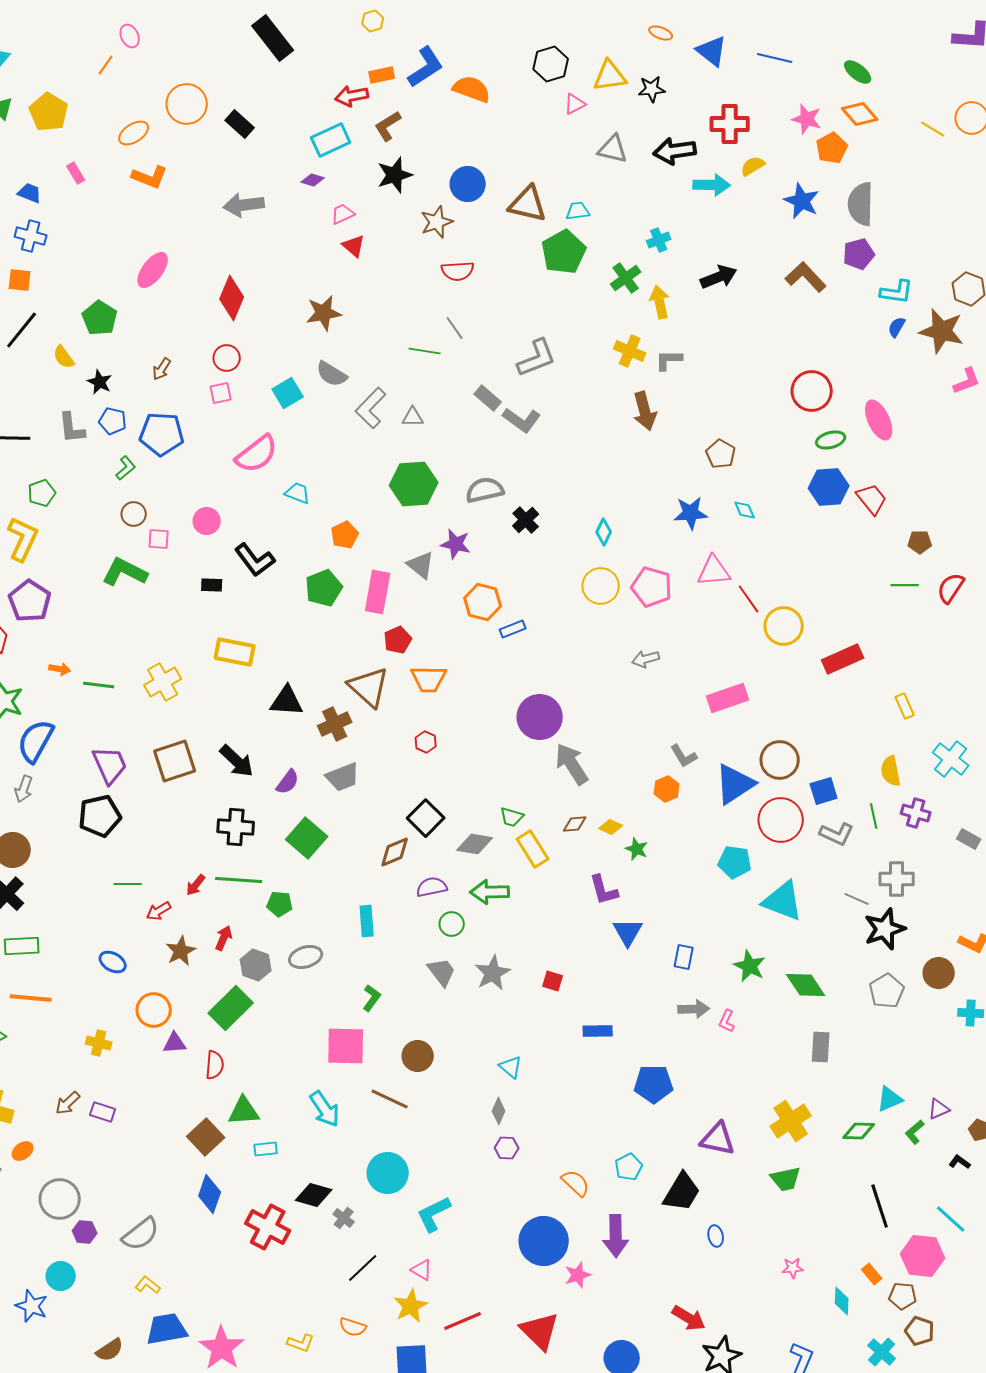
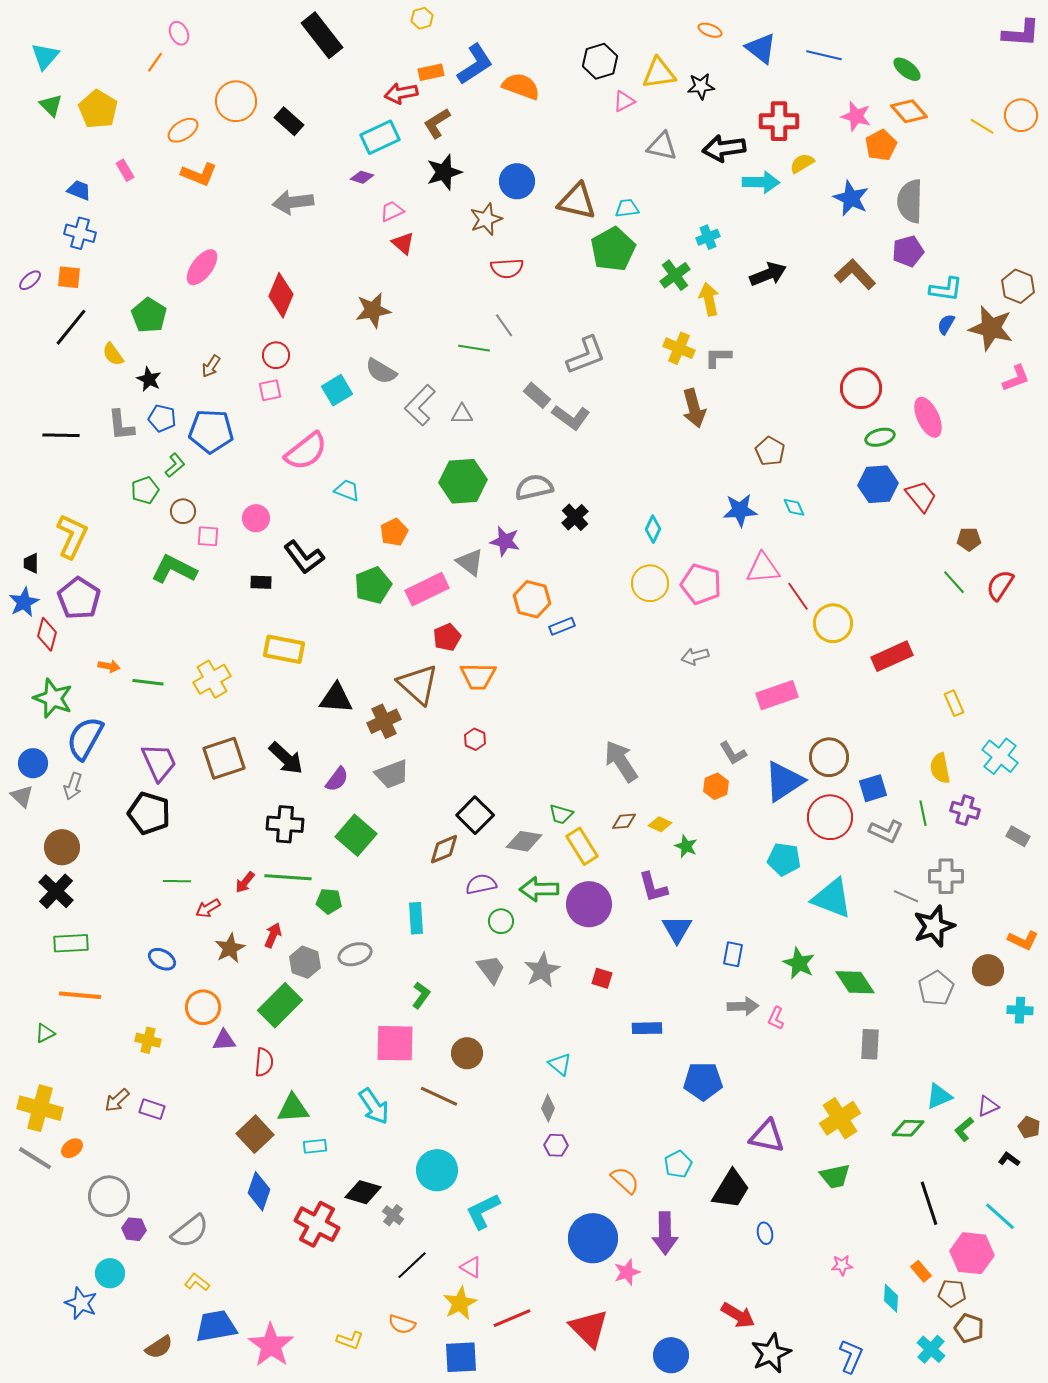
green pentagon: (42, 493) -> (145, 490), moved
green line: (905, 585) -> (954, 582), turned 48
pink rectangle: (378, 592) -> (427, 589), turned 54
purple circle: (540, 717) -> (589, 904), moved
black pentagon: (100, 816) -> (149, 813), turned 30

